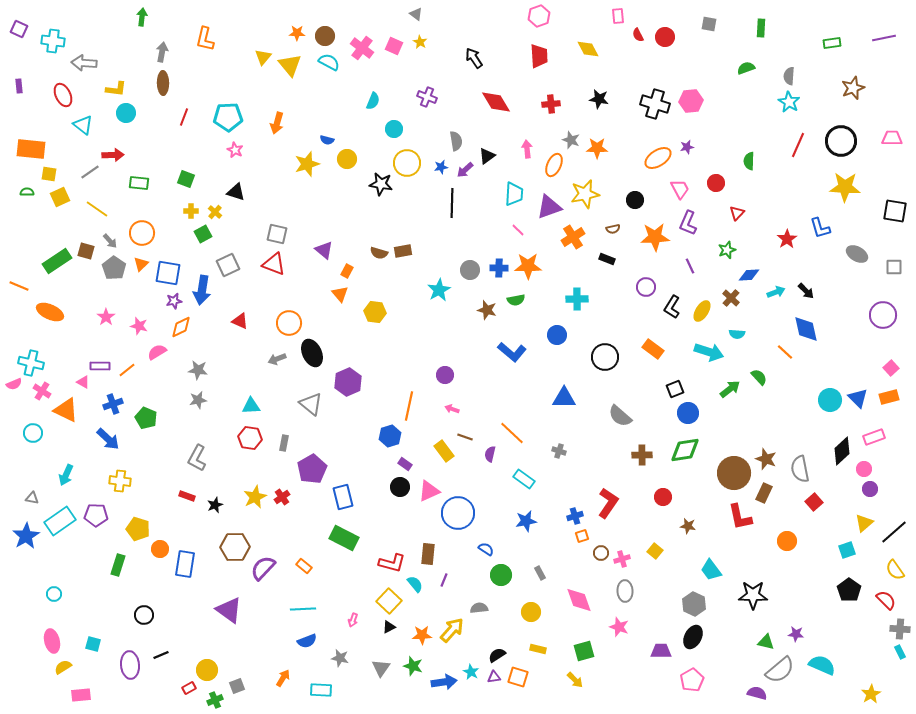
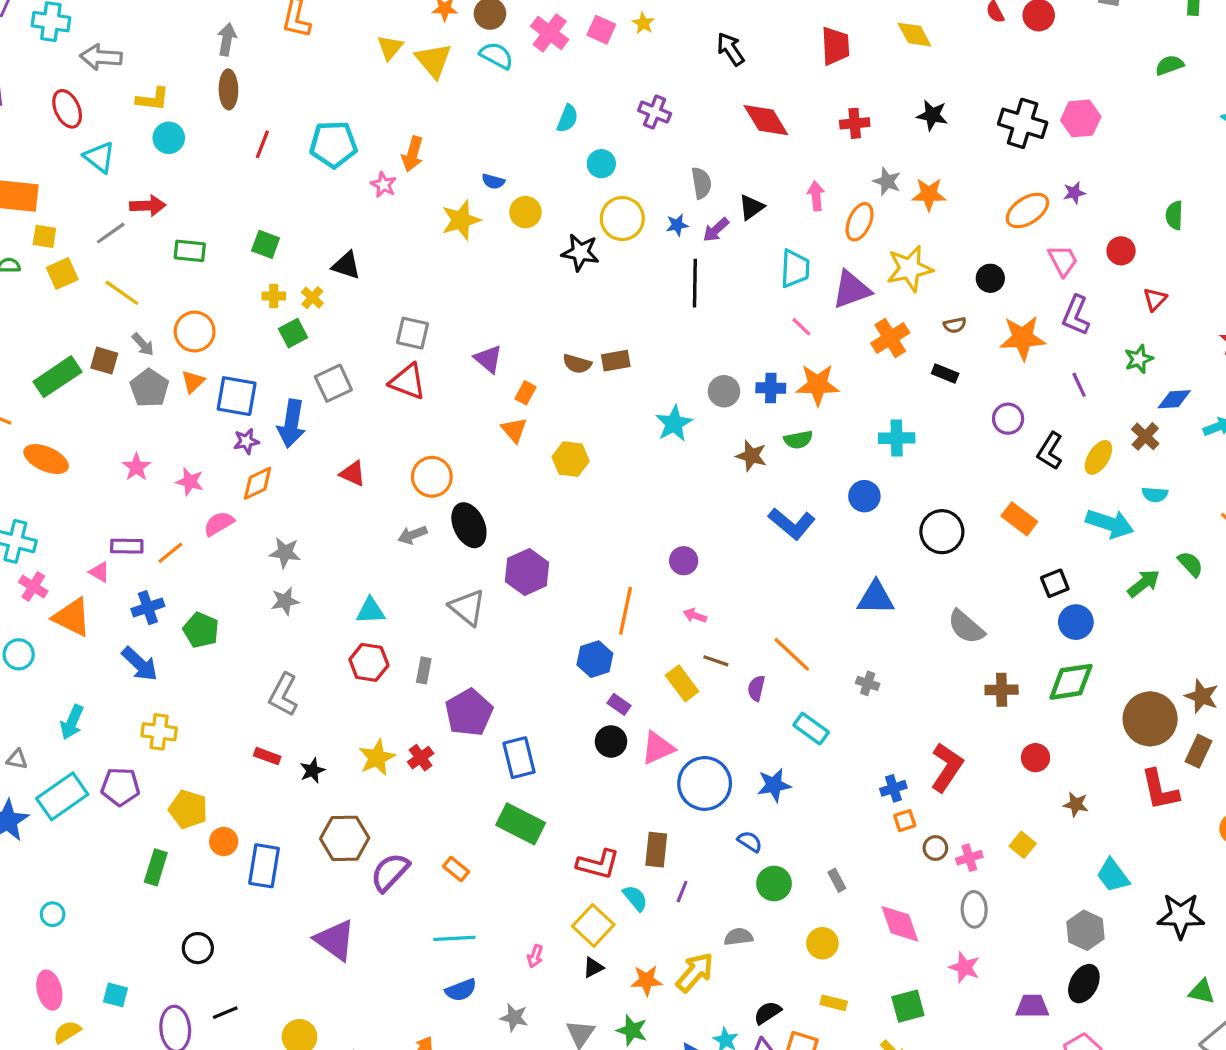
pink star: (235, 150) -> (383, 185), moved
blue star: (526, 521) -> (774, 785), moved

